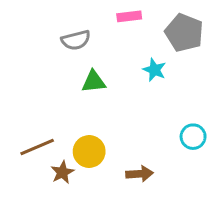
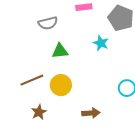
brown line: (37, 147) -> (32, 80), moved
yellow circle: (89, 151) -> (61, 85), moved

